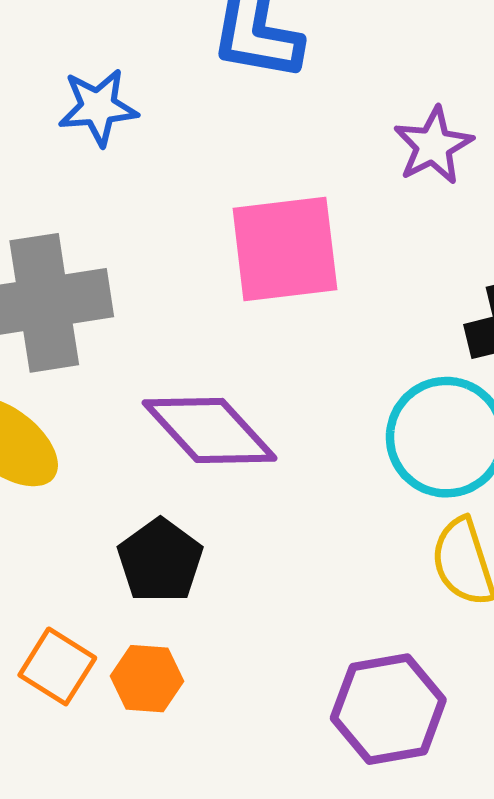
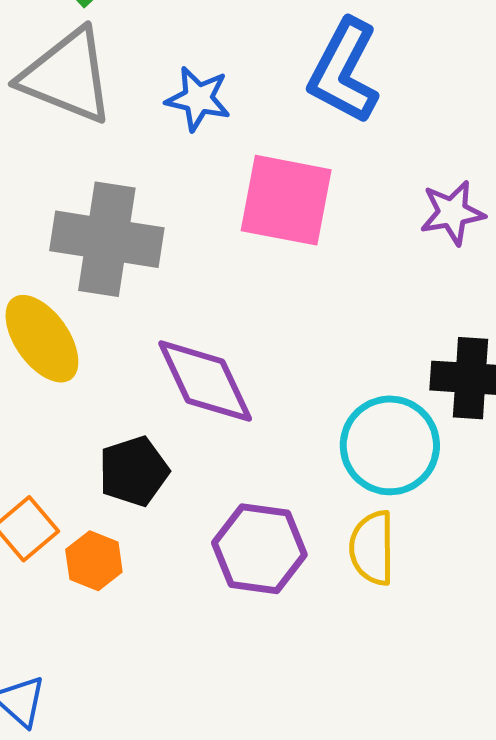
pink square: (285, 249) -> (286, 200), moved
purple hexagon: (388, 709) -> (259, 549), moved

